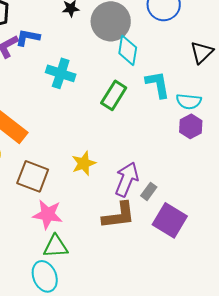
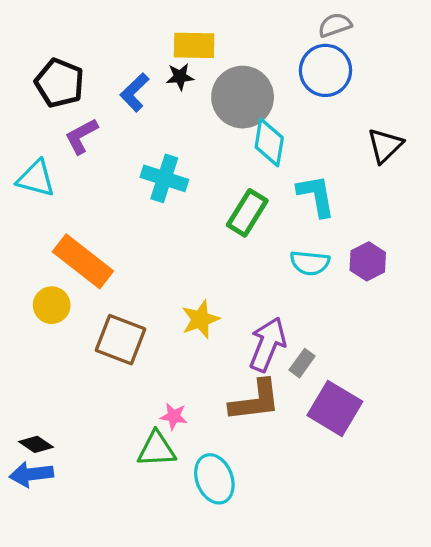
blue L-shape: (28, 37) -> (135, 92), moved, turned -55
cyan semicircle: (189, 101) -> (310, 263), moved
pink star: (48, 214) -> (174, 416), moved, size x0.6
cyan ellipse: (45, 276) -> (214, 479), moved

